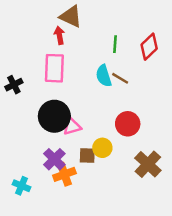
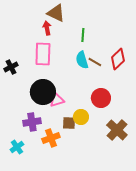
green line: (115, 44) -> (83, 35), moved
red diamond: (149, 47) -> (118, 59), moved
purple cross: (54, 159) -> (32, 122), moved, turned 36
cyan cross: (21, 186) -> (17, 147), turned 32

